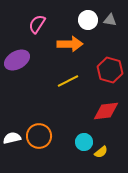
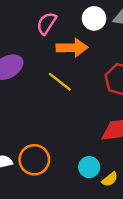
pink semicircle: (37, 24) -> (46, 23), moved
yellow line: (68, 81) -> (60, 82), moved, turned 65

